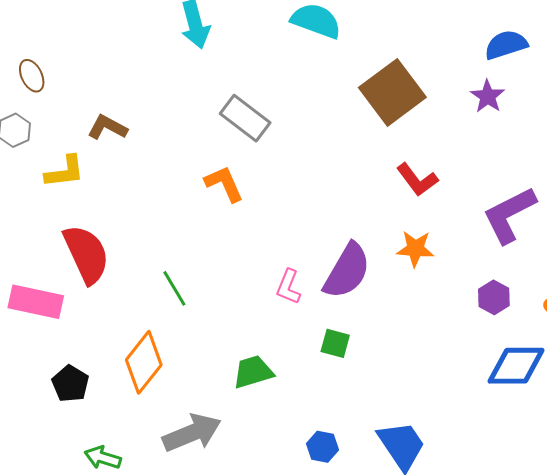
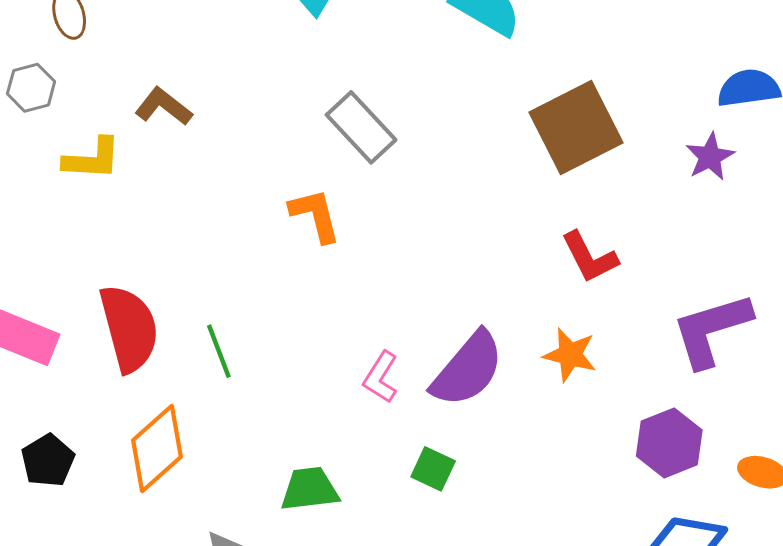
red semicircle: (86, 254) -> (129, 328), moved
purple hexagon: (494, 297) -> (669, 443), size x1.4

